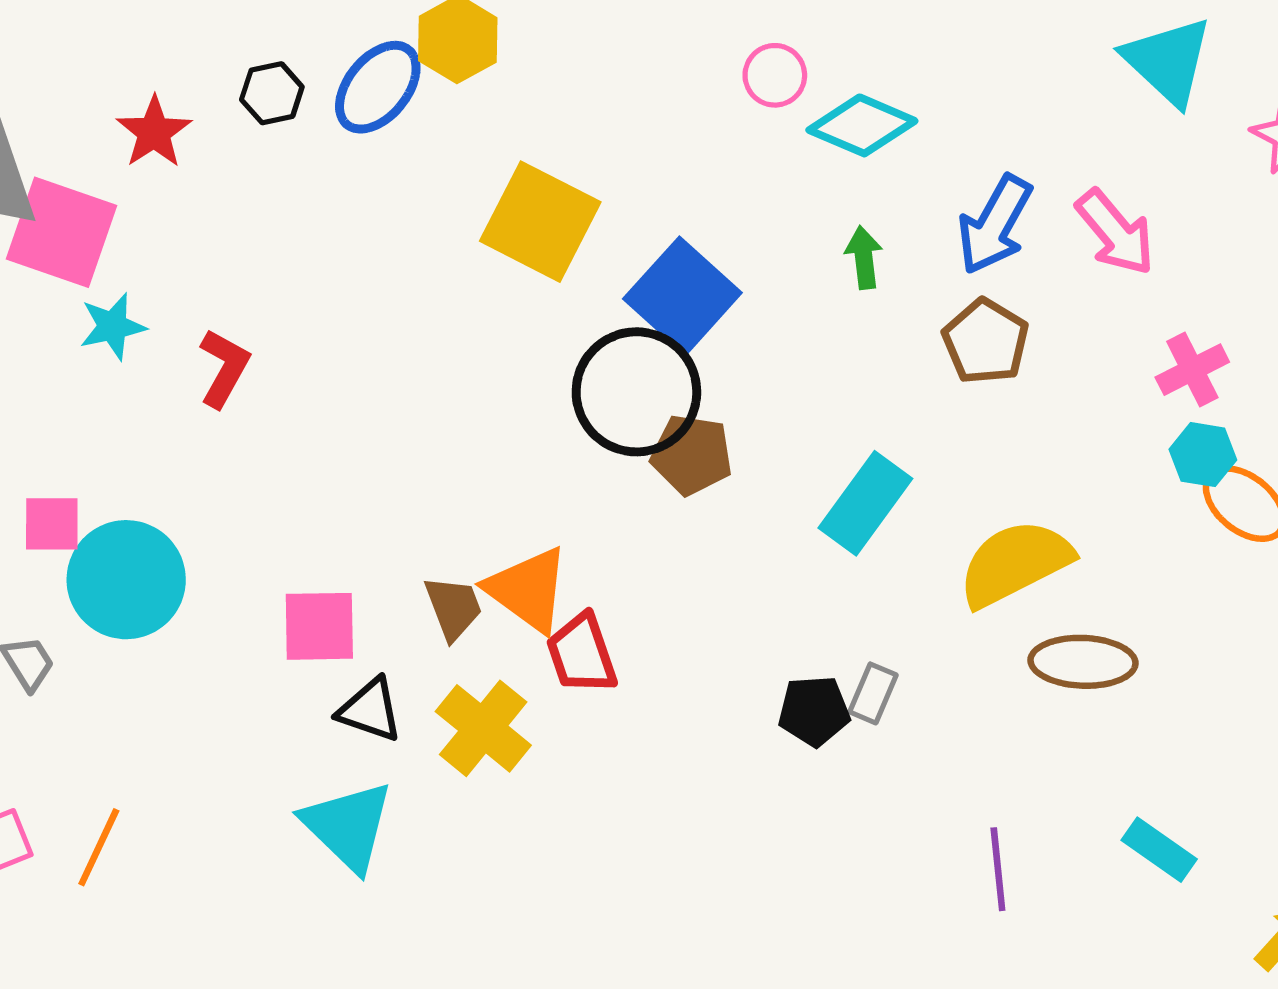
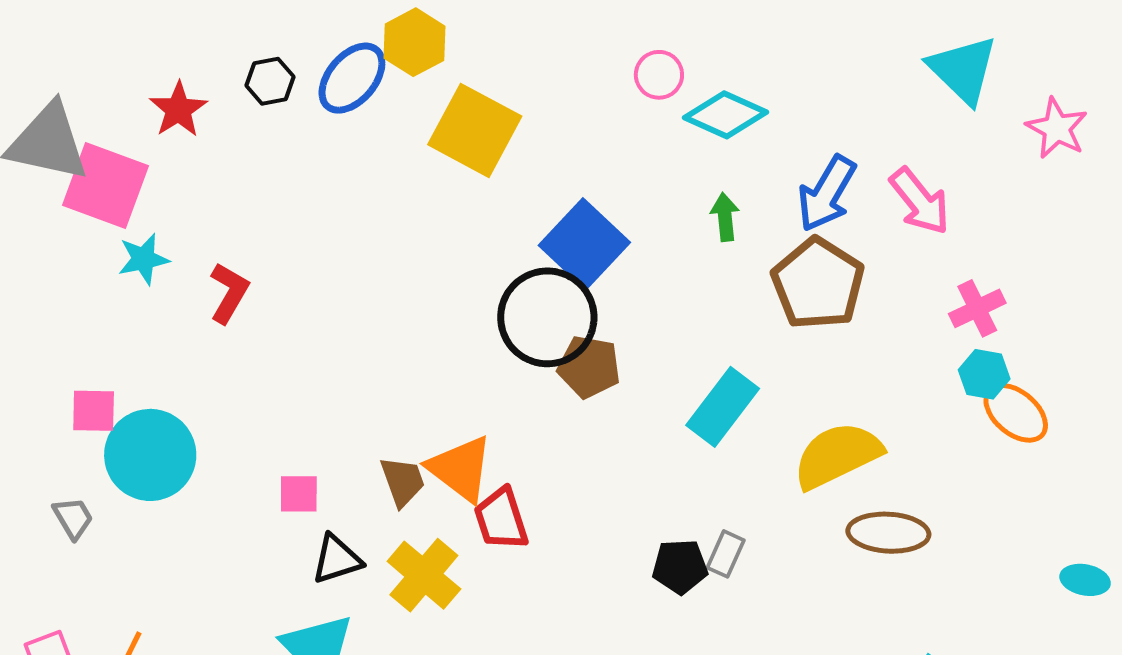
yellow square: (540, 222) -> (475, 130), moved
brown pentagon: (986, 341) -> (818, 284), size x1.4
pink square: (319, 626) -> (299, 494), size x0.7
black triangle: (370, 710) -> (337, 559), turned -38

